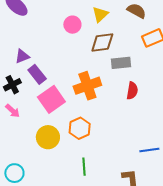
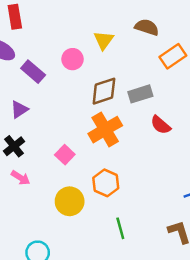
brown diamond: (102, 43) -> (104, 91), moved
purple rectangle: (37, 74) -> (33, 72), moved
red semicircle: (132, 91) -> (161, 125), turned 132
pink square: (51, 99) -> (65, 155), size x0.6

